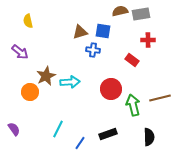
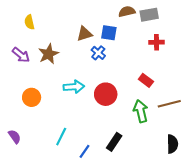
blue cross: (93, 50) -> (98, 53), turned 32
red rectangle: (132, 60) -> (146, 80), moved
brown star: (46, 76) -> (48, 54), moved
red circle: (111, 89) -> (106, 94), moved
black rectangle: (108, 134) -> (114, 142), turned -36
black semicircle: (149, 137) -> (172, 144), moved

